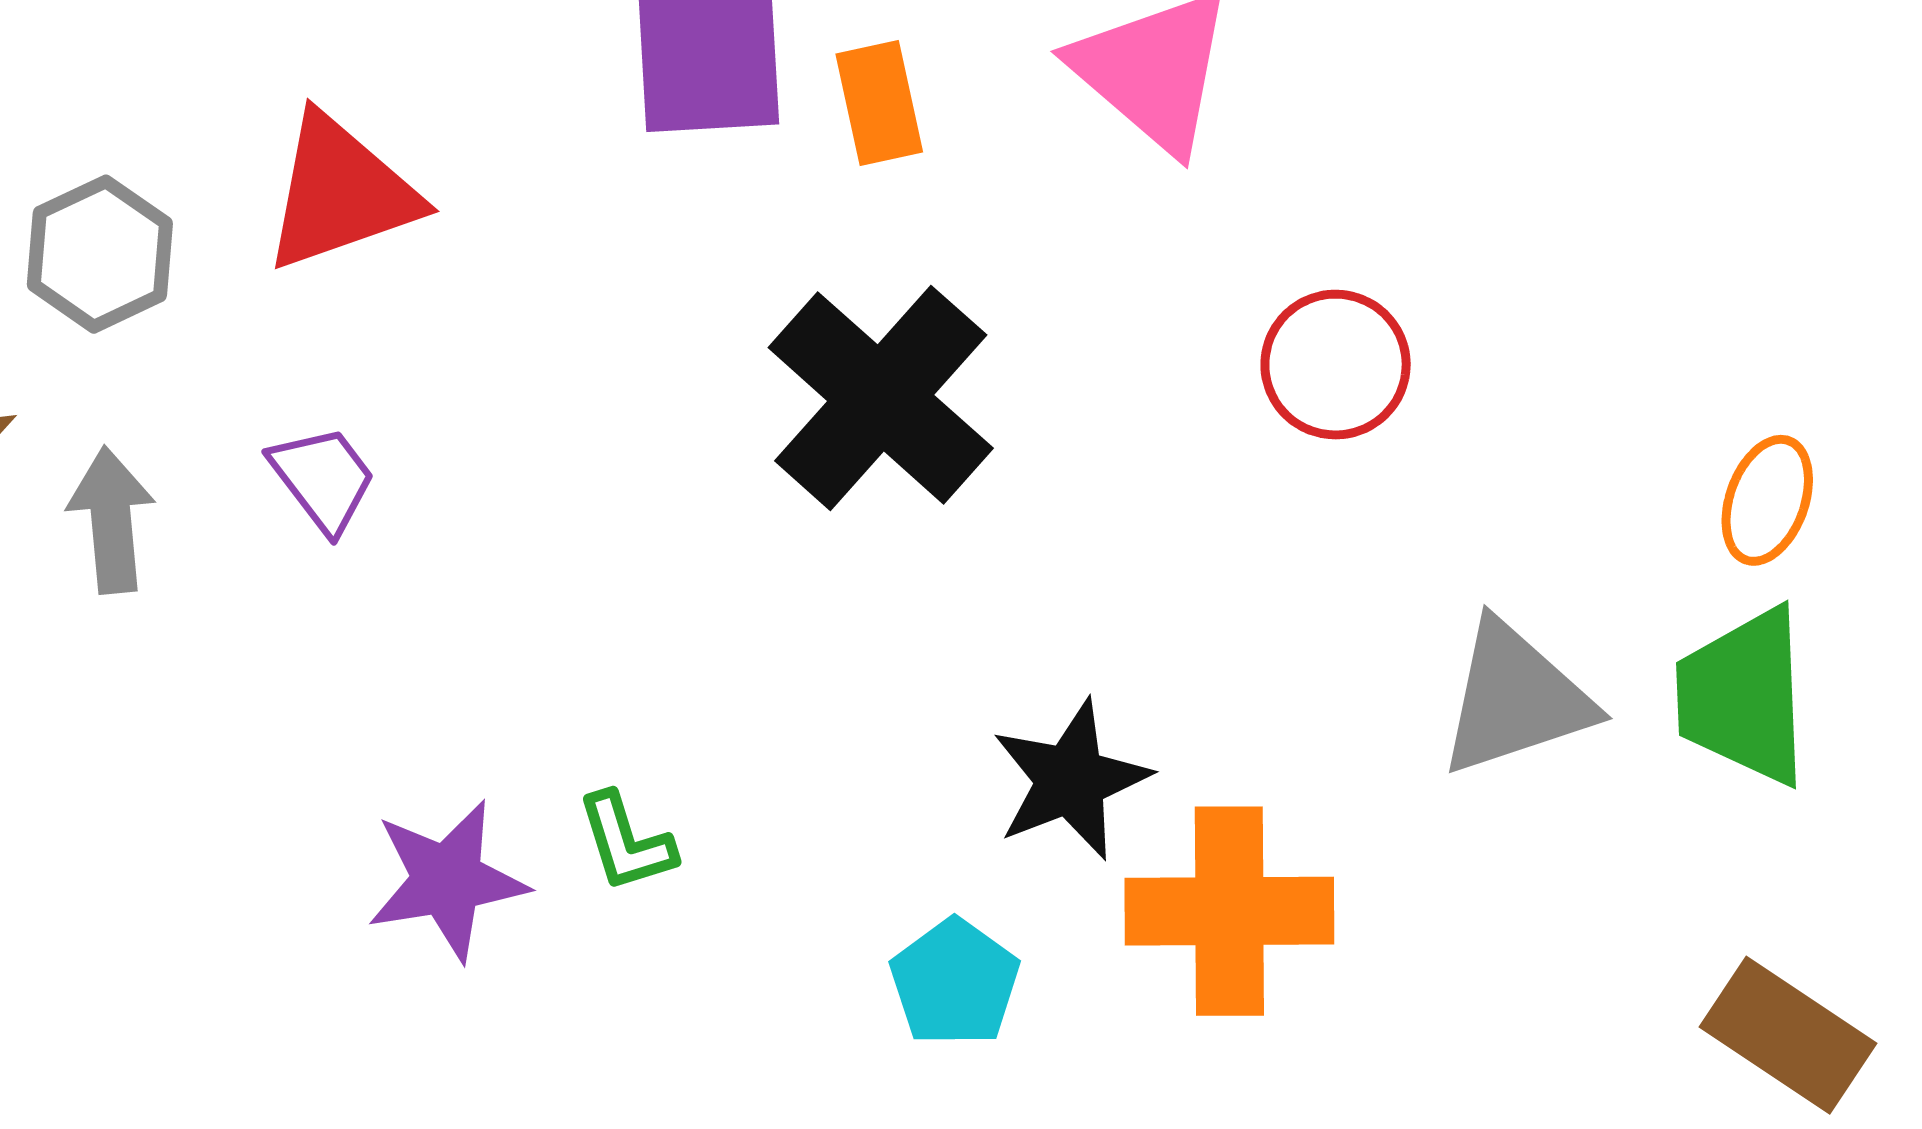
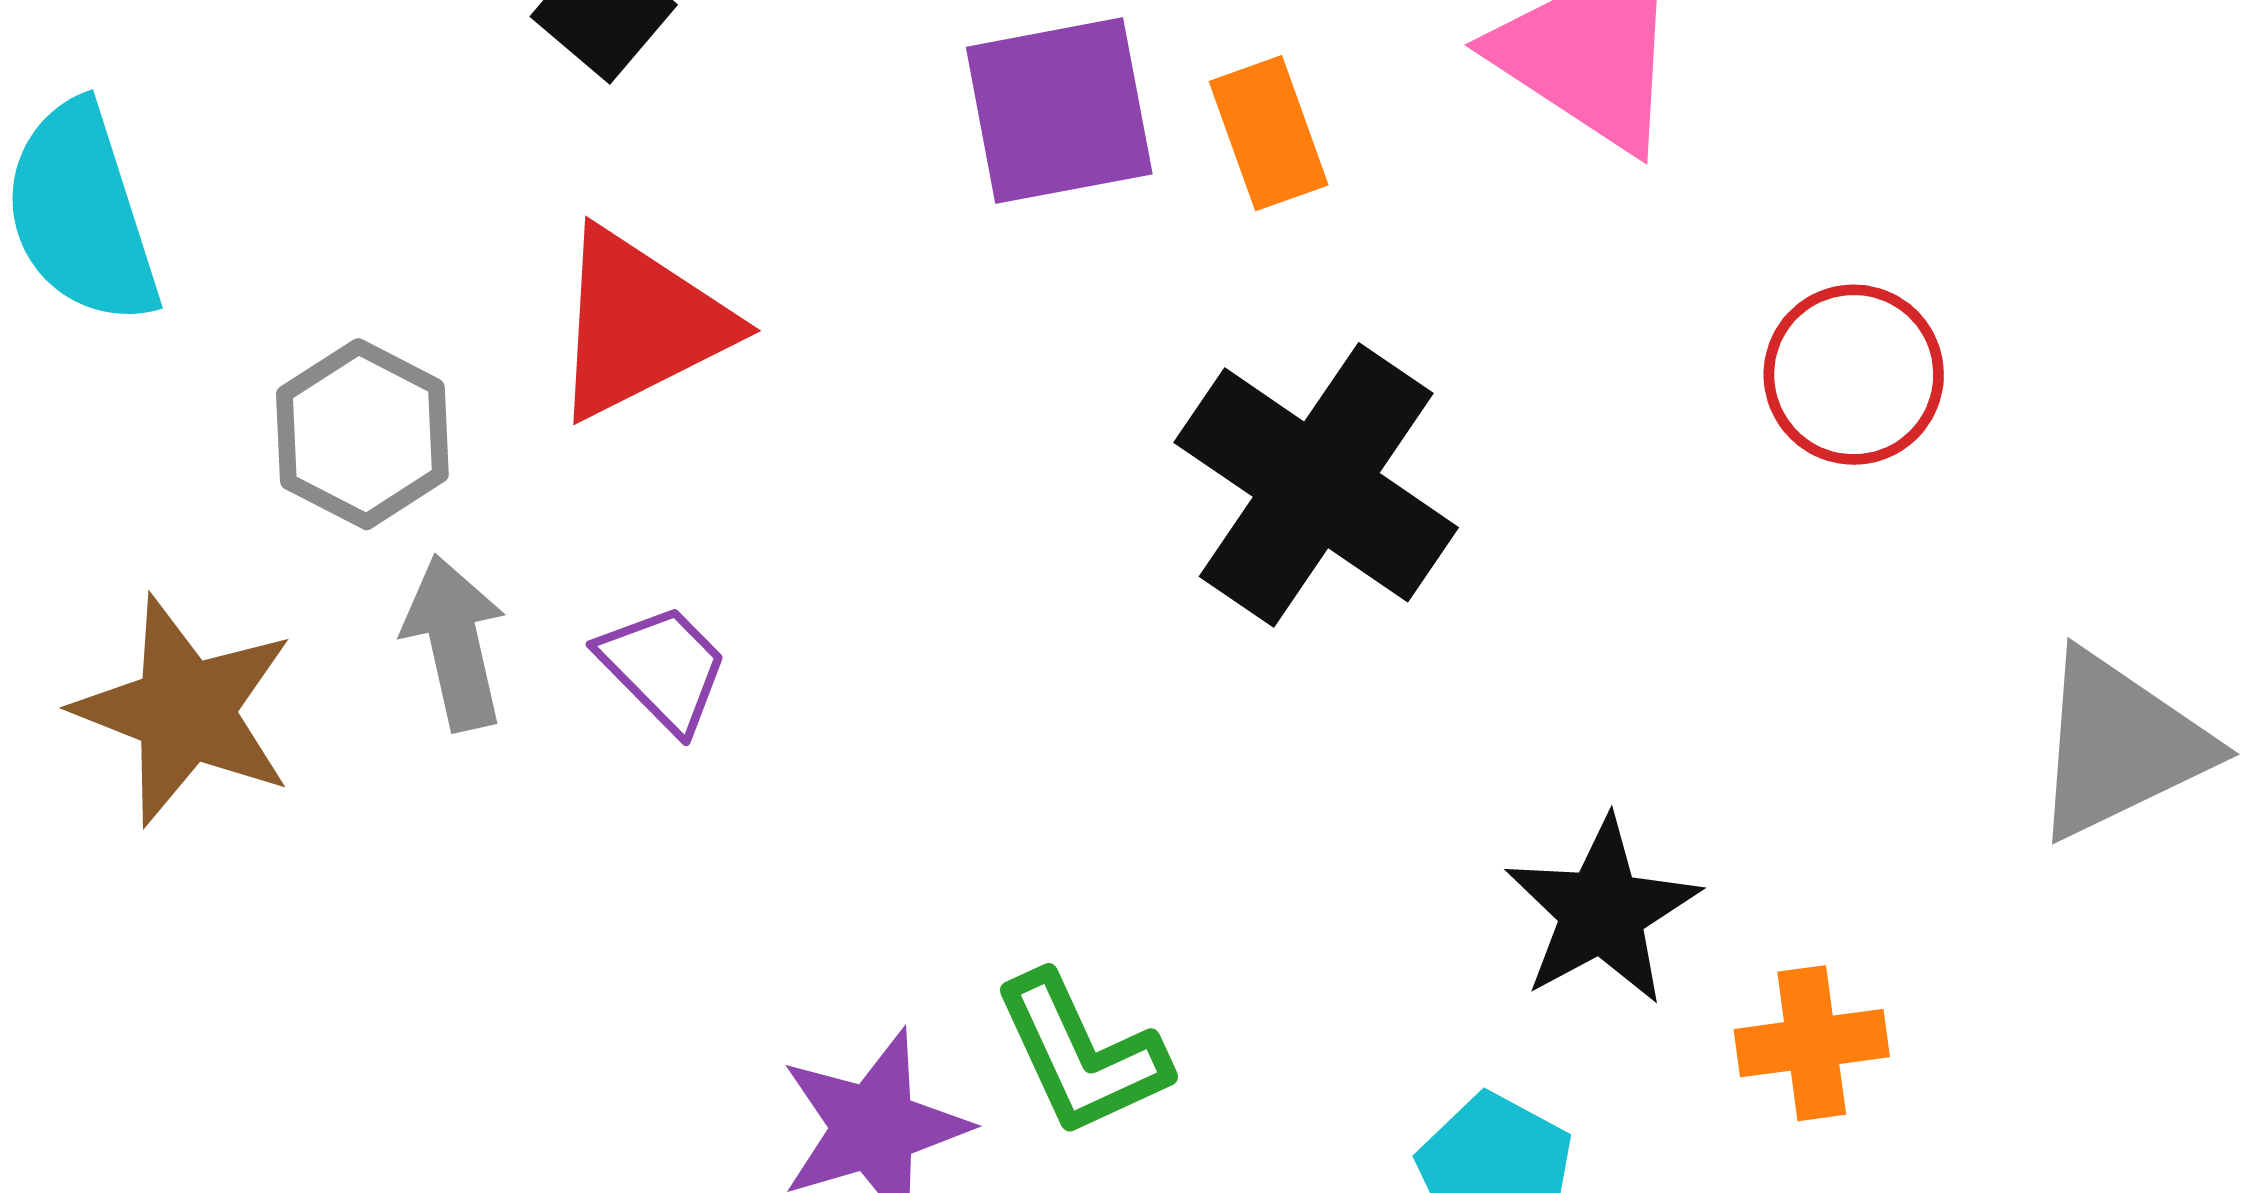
gray arrow: (111, 520) -> (455, 643), moved
green L-shape: (626, 842) -> (1081, 1055), size x1.4
orange cross: (1229, 911) -> (1812, 1043), size x0.6

